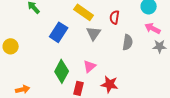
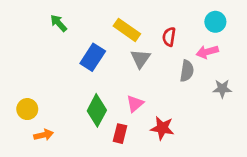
pink arrow: (153, 28) -> (207, 52), moved, turned -42
yellow circle: (11, 46) -> (27, 109), moved
gray star: (160, 46) -> (222, 89), moved

